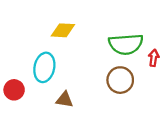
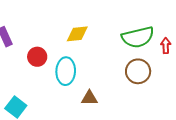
red circle: (14, 90) -> (37, 57), moved

